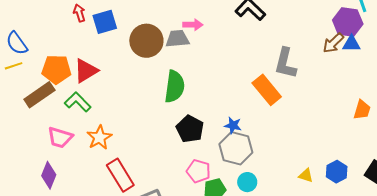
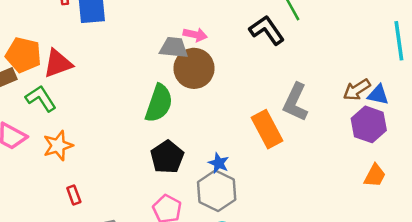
purple hexagon: (348, 22) -> (369, 124), moved
brown circle: (146, 41) -> (194, 68), moved
red rectangle: (120, 175) -> (74, 195), size x0.5

